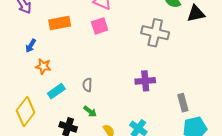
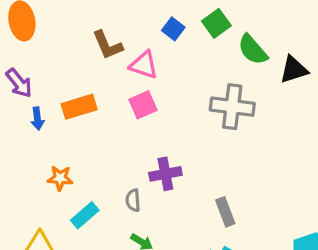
blue arrow: (31, 46) -> (37, 119), moved, turned -32
purple cross: (145, 81) -> (165, 174), moved
gray rectangle: (183, 103) -> (225, 212), moved

